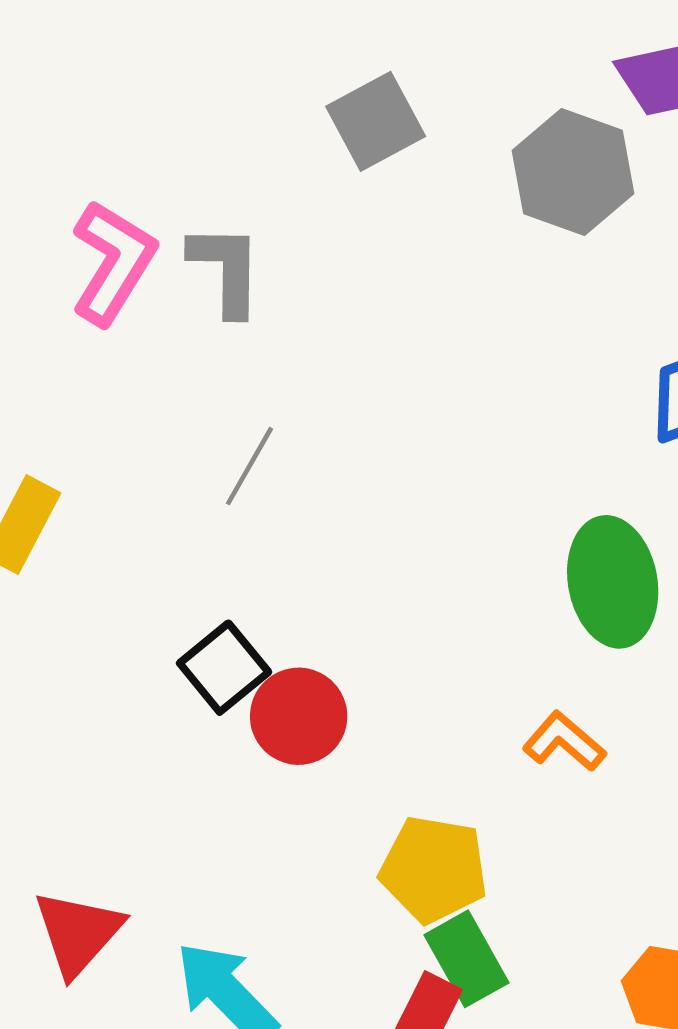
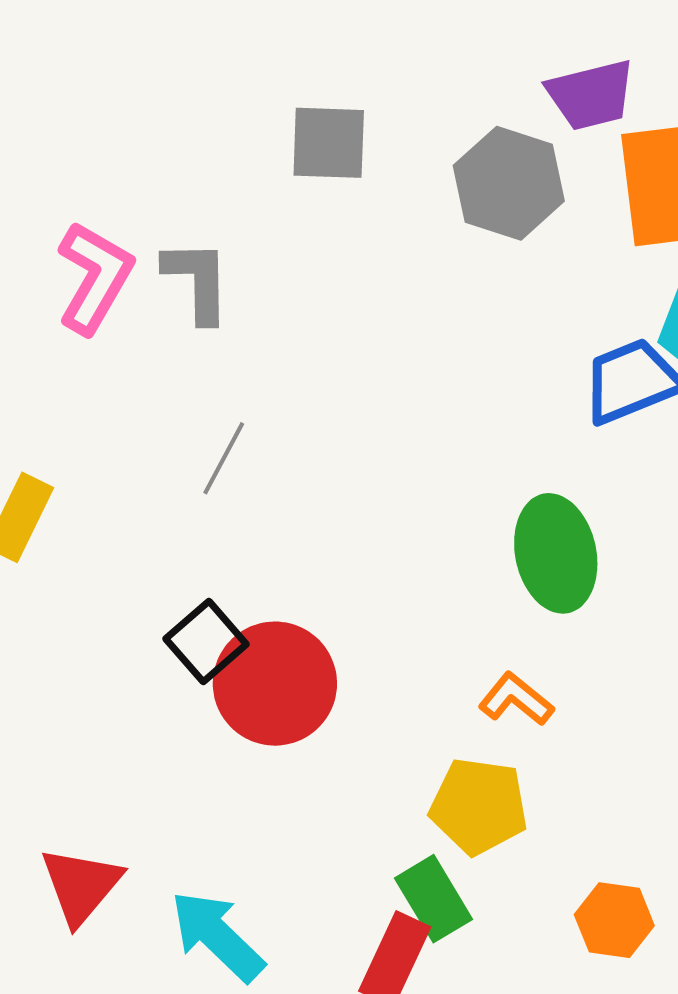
gray square: (376, 121) -> (329, 143), turned 32
red circle: (299, 716) -> (275, 684), size x1.4
yellow pentagon: (434, 869) -> (479, 806), moved

